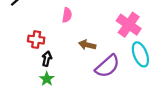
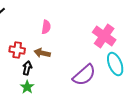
brown arrow: (87, 45) -> (42, 53), moved

